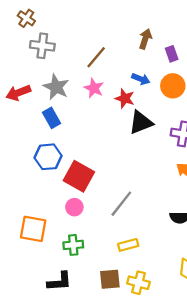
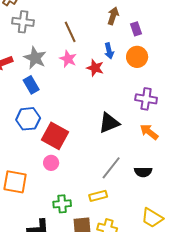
brown line: (96, 57) -> (70, 32), turned -65
blue arrow: (141, 79) -> (109, 51), turned 56
black triangle: (141, 122) -> (109, 123), moved
gray line: (121, 204) -> (111, 168), moved
green cross: (73, 245) -> (62, 204), moved

